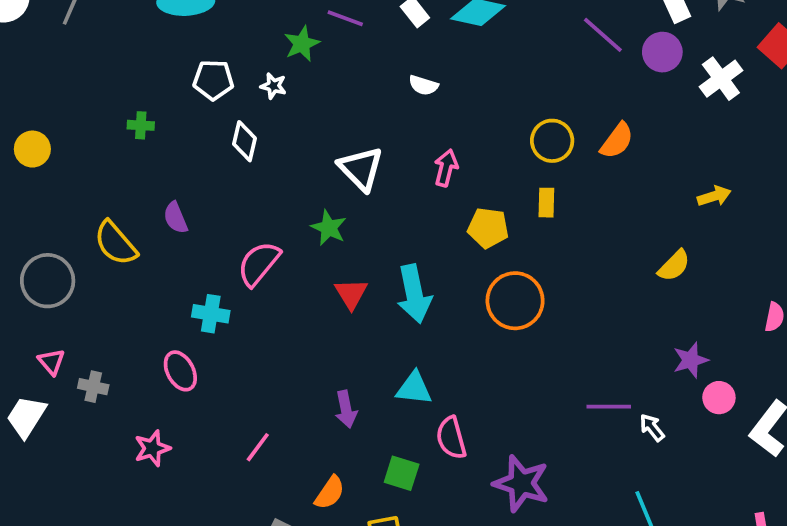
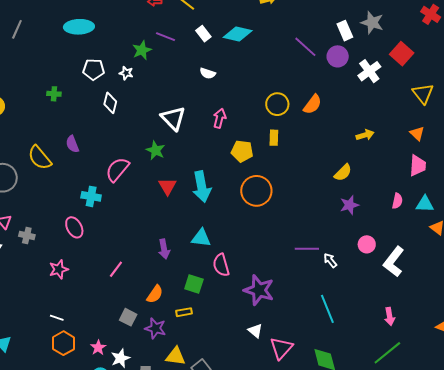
purple star: (691, 360) -> (349, 205), moved

